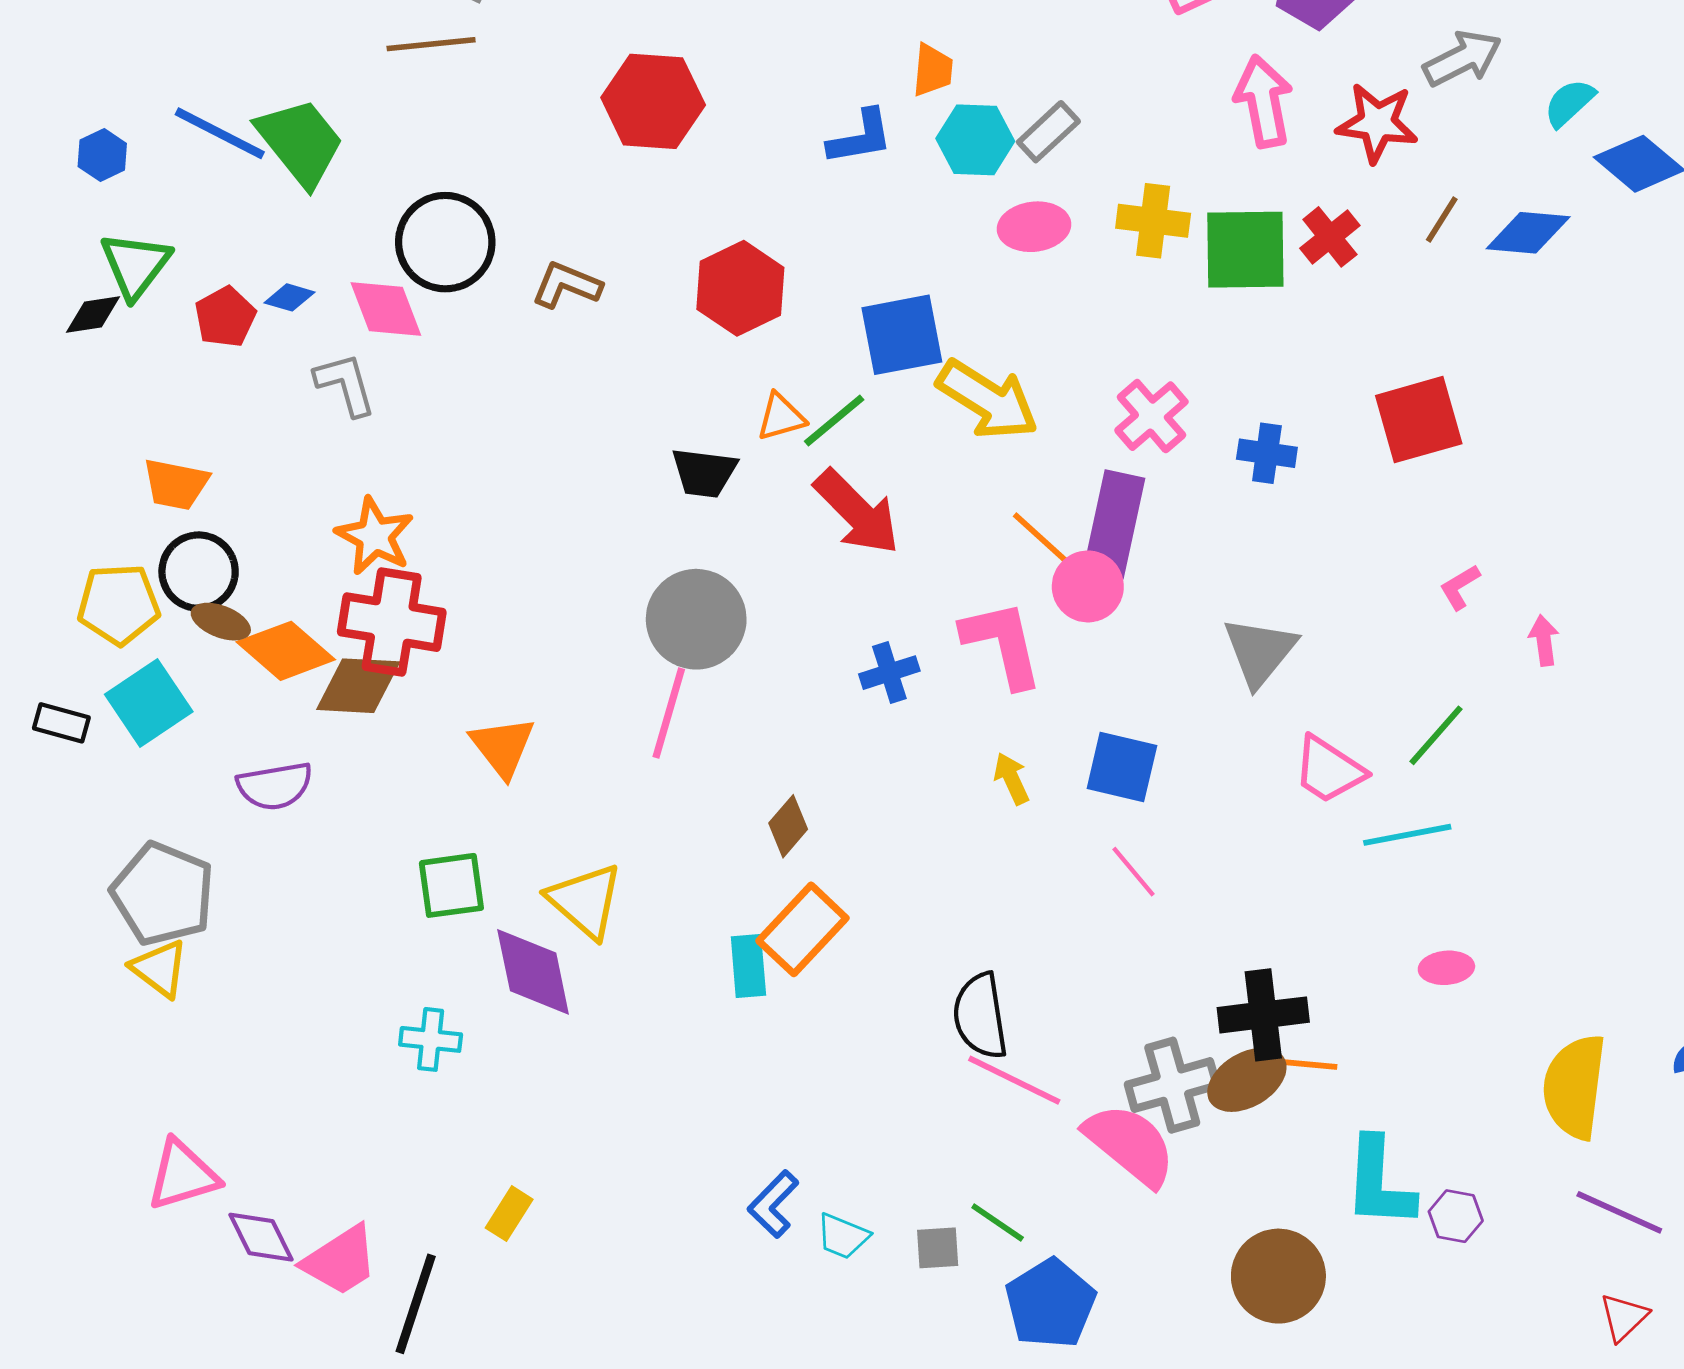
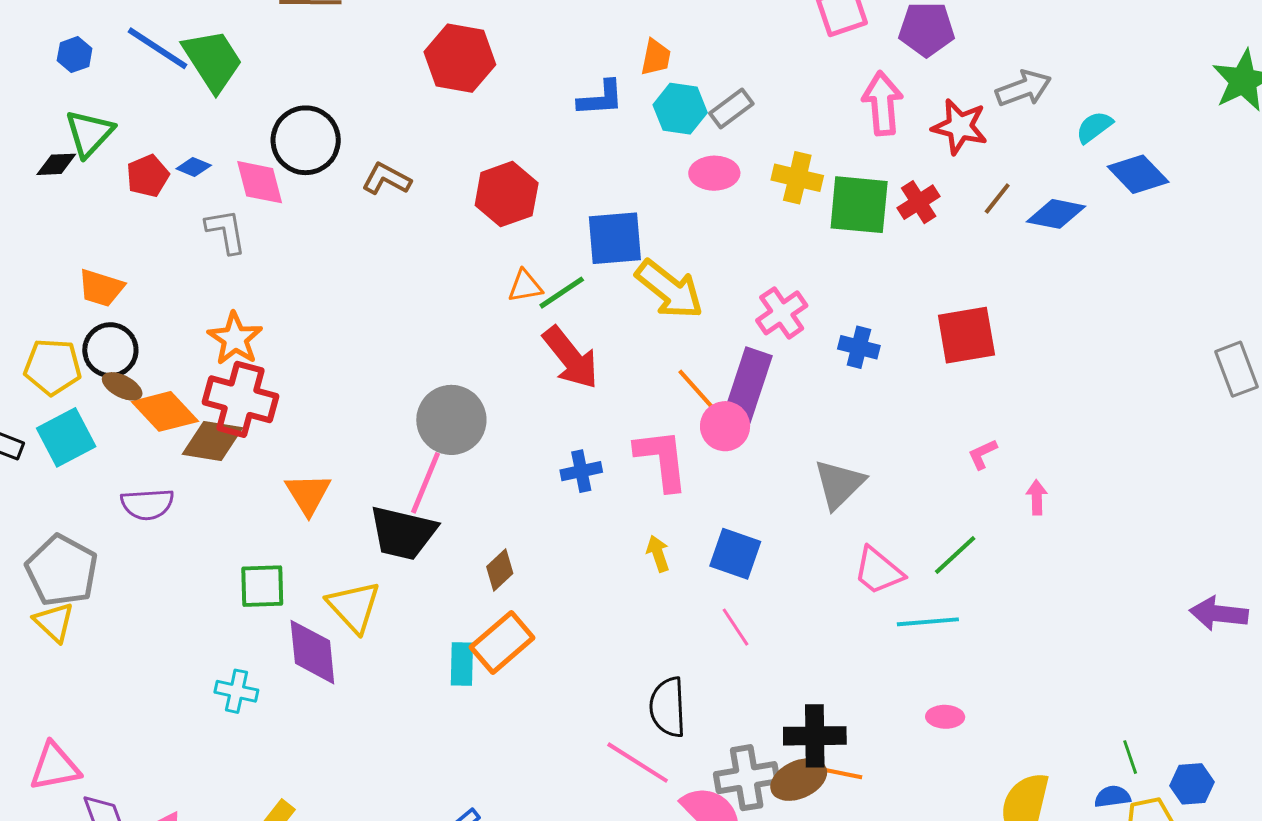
black trapezoid: (704, 473) -> (403, 533), moved, size x1.5
black semicircle: (980, 1016) -> (668, 707), moved

